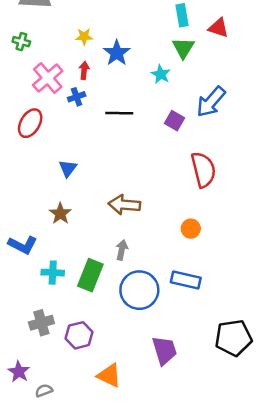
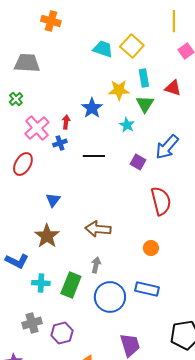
yellow star: (84, 37) -> (119, 90), moved, size x1.5
green cross: (21, 42) -> (16, 99), turned 32
brown star: (60, 214) -> (47, 236), size x1.4

